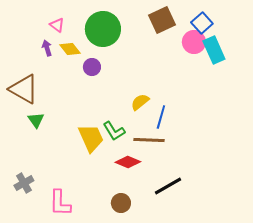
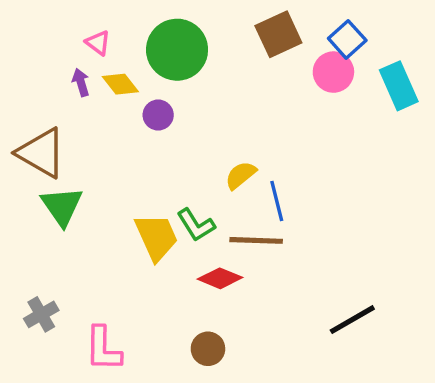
cyan rectangle: (214, 50) -> (399, 86), moved
blue line: (161, 117) -> (277, 201), turned -30
green triangle: (36, 120) -> (62, 206), size x1.5
black line: (168, 186) -> (352, 320), moved

